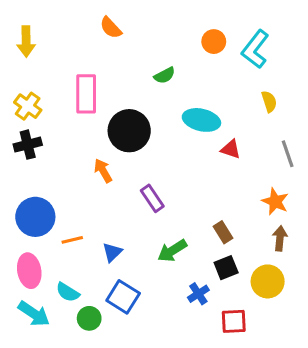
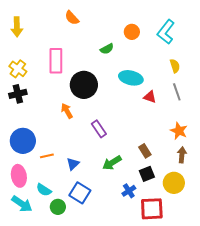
orange circle: (214, 42) -> (132, 32), moved
gray line: (288, 154) -> (177, 92), moved
red square: (234, 321) -> (152, 209), size x1.4

